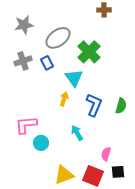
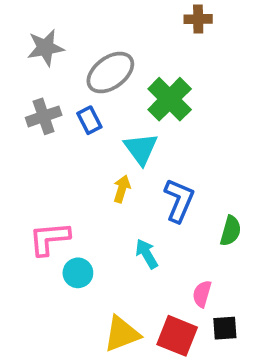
green semicircle: (121, 106) -> (231, 231), moved

